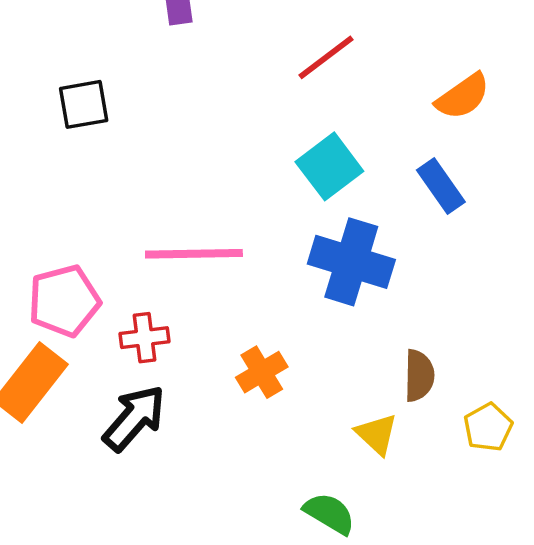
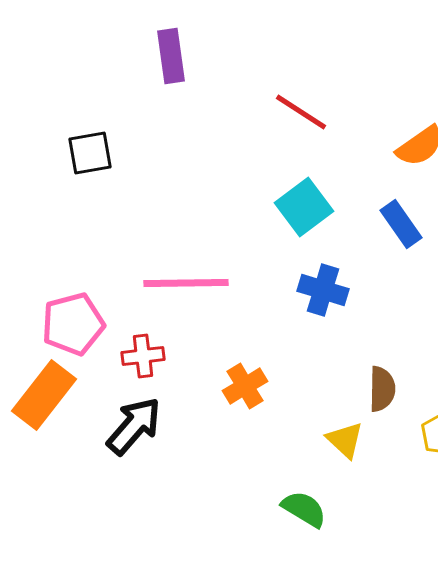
red line: (326, 57) -> (301, 112), turned 70
blue cross: (351, 262) -> (323, 290), size x0.7

